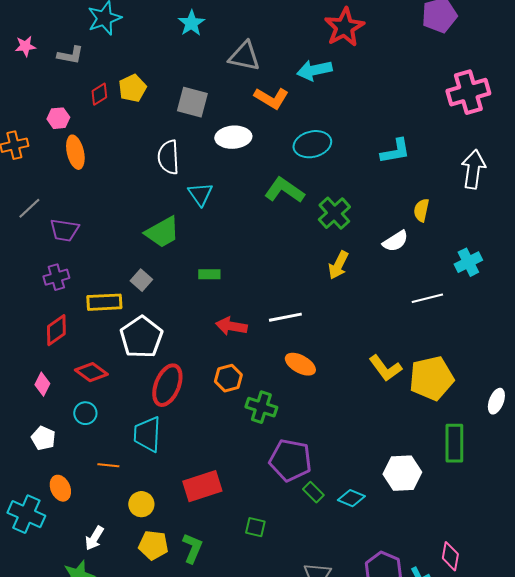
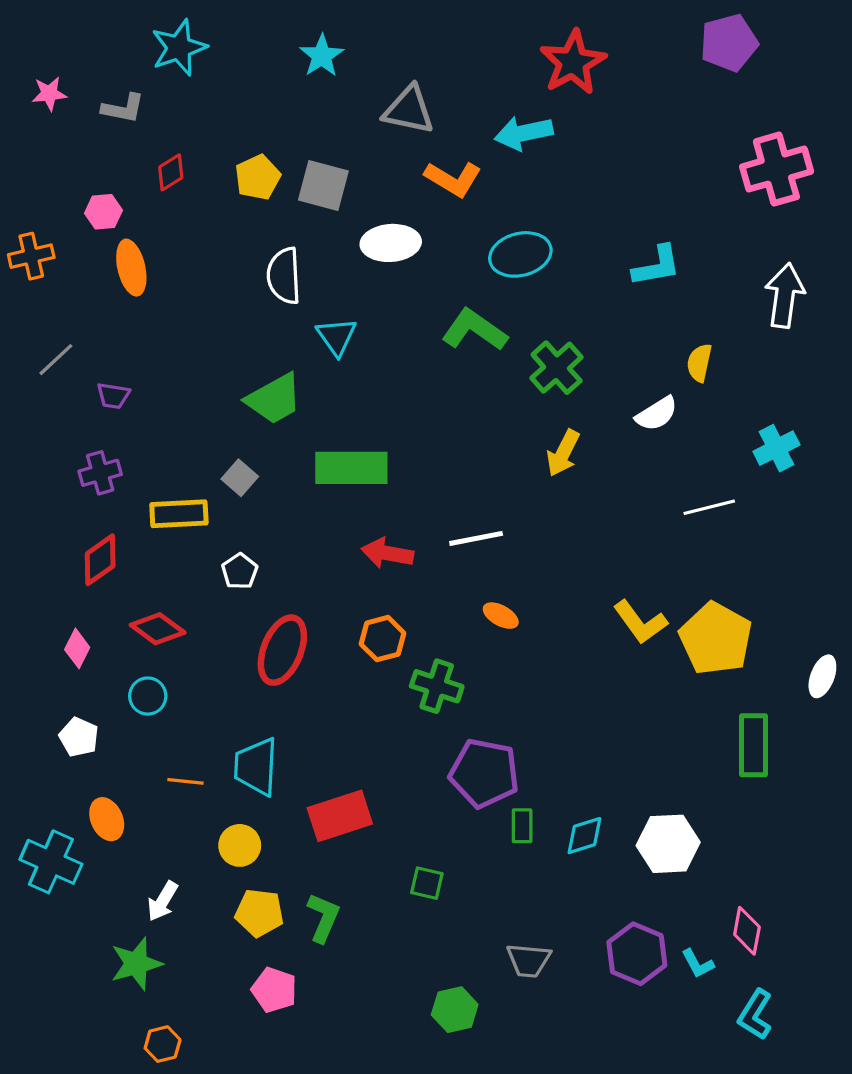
yellow pentagon: (132, 88) -> (258, 177), moved
purple trapezoid: (64, 230) -> (113, 396), size x0.7
green rectangle: (209, 274) -> (351, 468), size x2.0
white pentagon: (141, 337) -> (240, 571), size x0.5
orange ellipse: (300, 364) -> (501, 616), size x0.7
yellow pentagon: (431, 378) -> (716, 639), turned -30
cyan trapezoid: (147, 434) -> (256, 767), moved
white hexagon: (402, 473) -> (668, 844), moved
green rectangle: (313, 492) -> (522, 826), turned 45
cyan diamond: (351, 498) -> (584, 836), turned -40

